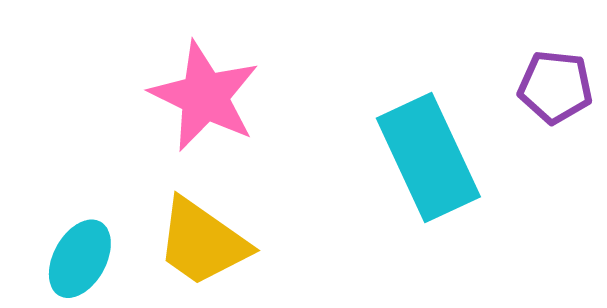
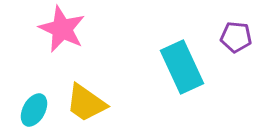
pink star: (205, 96) -> (62, 29), moved

